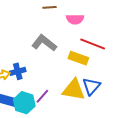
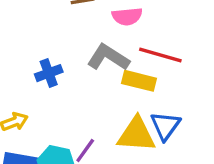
gray L-shape: (44, 43) -> (108, 57), moved
blue cross: (18, 71) -> (49, 73), moved

